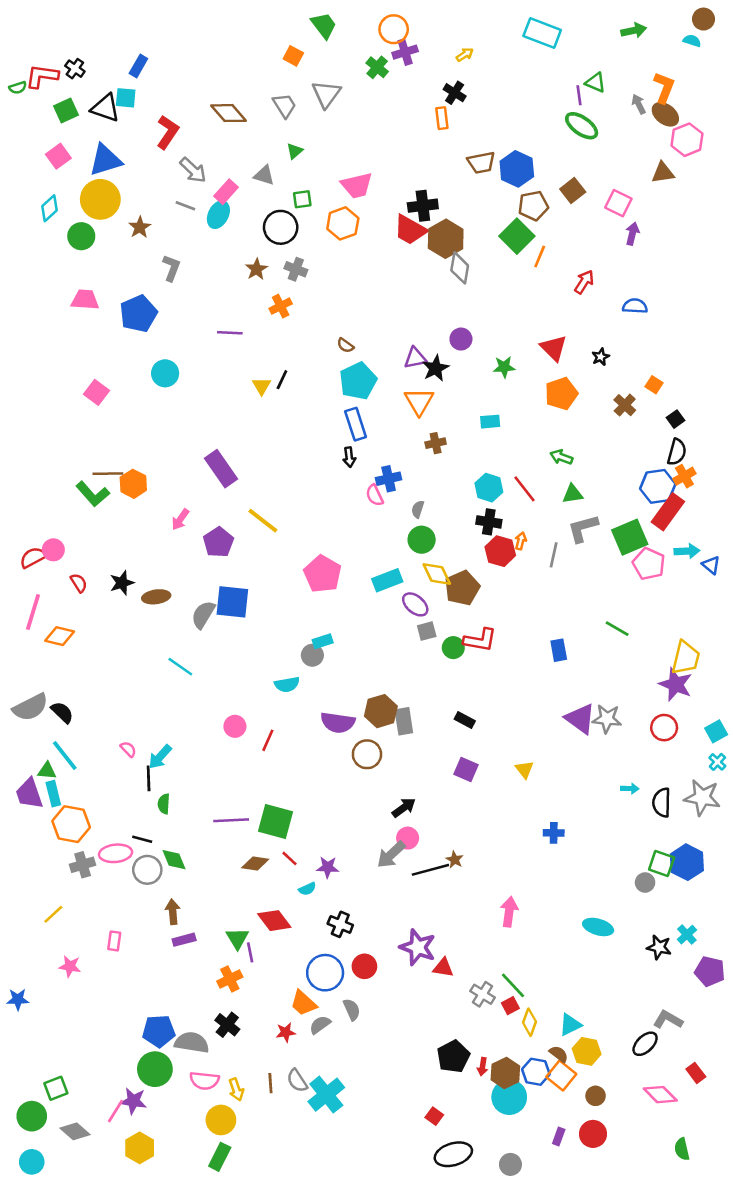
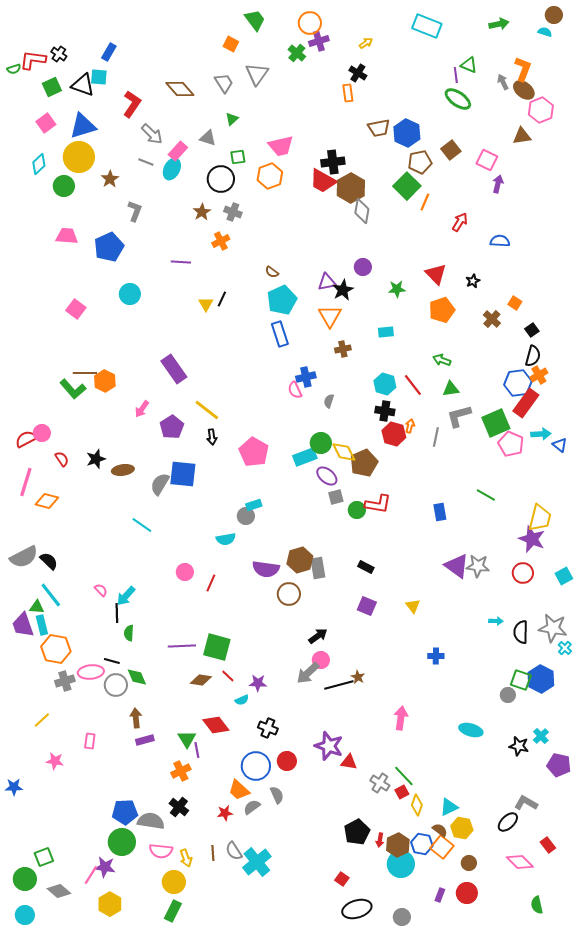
black arrow: (349, 457) -> (212, 437), moved
green circle: (422, 540) -> (321, 443), moved
cyan cross: (717, 762) -> (565, 648), moved

